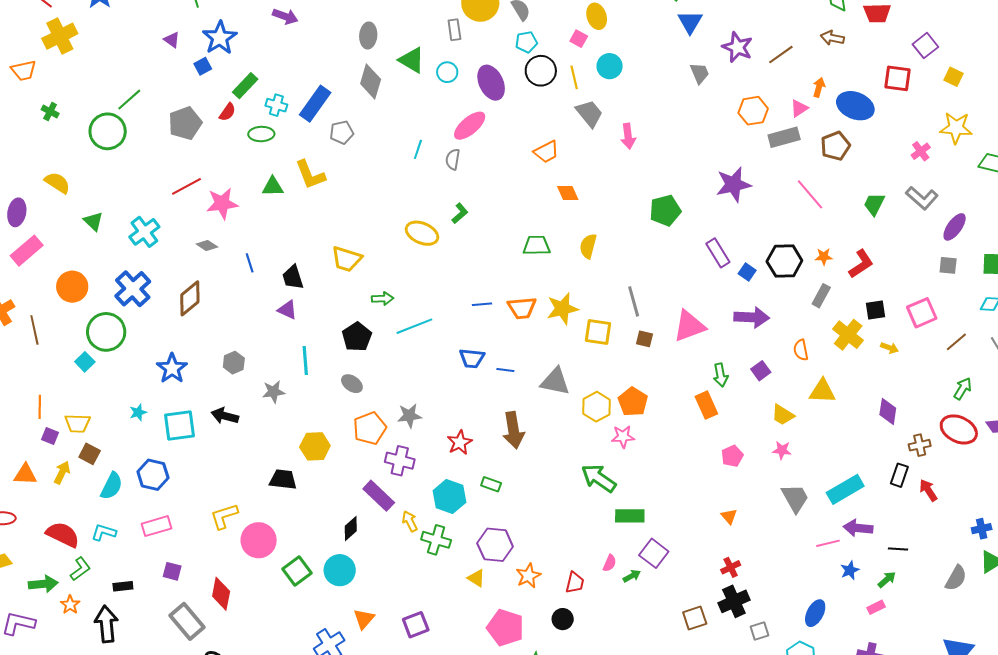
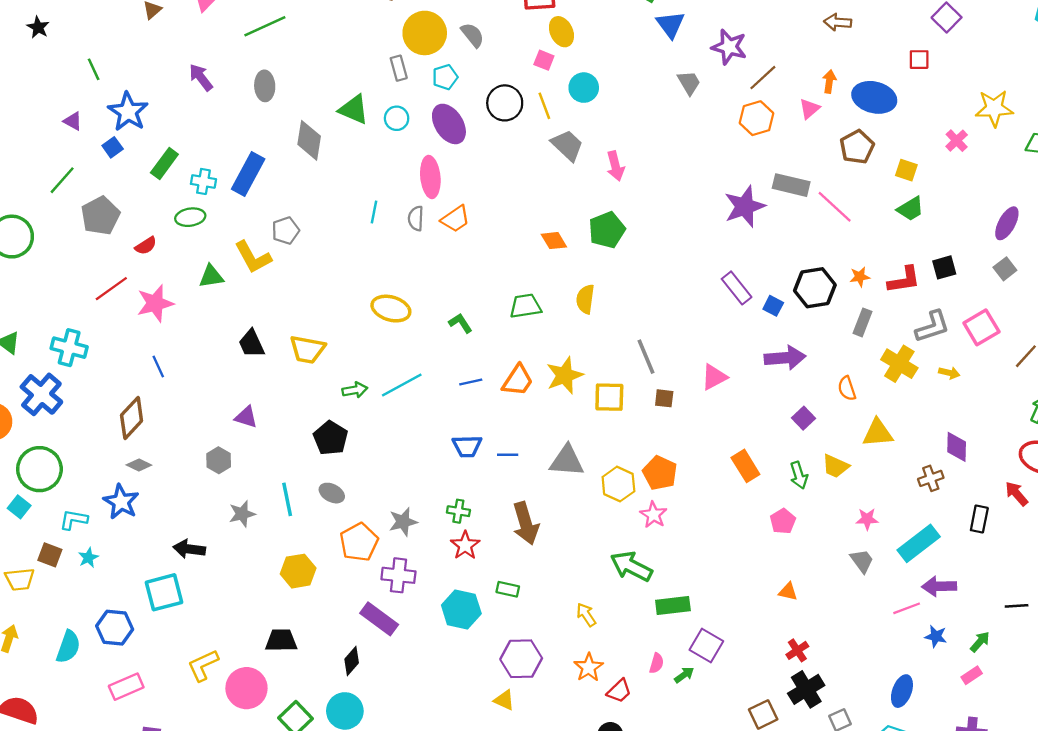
purple arrow: (285, 16) -> (201, 77), turned -140
gray ellipse: (368, 35) -> (265, 86), moved
cyan pentagon: (526, 42) -> (445, 77), moved
brown line: (781, 55) -> (763, 78), moved
yellow square: (954, 77) -> (906, 170), moved
red square: (898, 78) -> (919, 60), size x0.7
green line: (129, 100) -> (62, 180), moved
red semicircle: (227, 112) -> (146, 246), moved, turned 30
pink ellipse: (470, 126) -> (430, 177), turned -48
gray pentagon: (342, 132) -> (286, 230), moved
gray rectangle: (784, 137) -> (791, 185), moved, turned 36
orange trapezoid: (546, 152) -> (455, 219), moved
gray L-shape: (922, 198) -> (932, 327), moved, turned -52
green trapezoid: (874, 204) -> (910, 209), turned -140
green pentagon: (665, 210) -> (607, 230), moved
green L-shape: (460, 213) -> (460, 323), moved, turned -75
cyan cross: (144, 232) -> (69, 348), turned -32
gray diamond: (207, 246) -> (139, 465), moved
blue line: (250, 263) -> (158, 367), moved
red L-shape: (861, 264) -> (904, 280), turned 32
gray square: (948, 265) -> (1005, 269), turned -36
black trapezoid: (293, 277) -> (252, 344), moved
blue cross: (133, 289) -> (41, 394), moved
orange trapezoid: (522, 308) -> (518, 380), turned -44
black square: (876, 310) -> (944, 267), moved
cyan line: (414, 326) -> (402, 385), moved
pink triangle: (689, 326) -> (714, 377), size x0.7
cyan line: (305, 361) -> (287, 499), moved
gray hexagon: (234, 363) -> (219, 460), moved
green arrow: (721, 375) -> (799, 475), moved
cyan square: (180, 425) -> (164, 592), moved
pink star: (623, 437) -> (653, 515), turned -30
brown cross: (920, 445) -> (931, 478), moved
pink star: (782, 450) -> (867, 519), moved
brown square: (90, 454) -> (50, 555), moved
black trapezoid: (283, 479) -> (281, 641), moved
red arrow: (928, 490) -> (1017, 494), moved
gray trapezoid: (795, 498) -> (862, 561), size x0.7
orange triangle: (729, 516) -> (788, 592), turned -30
yellow arrow: (410, 521) -> (586, 615), moved
cyan L-shape: (104, 532) -> (74, 520), moved
green cross: (436, 540) -> (458, 511), moved, size x0.7
black line: (898, 549) -> (1017, 606), moved
blue star: (850, 570) -> (936, 636), turned -30
orange star: (528, 576) -> (589, 667), moved
red trapezoid: (575, 583) -> (619, 691), turned 40

